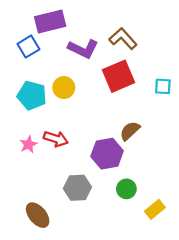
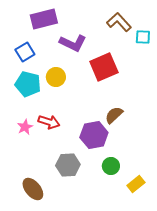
brown L-shape: (123, 39) -> (119, 22), moved
blue square: (28, 47) -> (25, 52), moved
cyan square: (163, 86) -> (143, 37), moved

